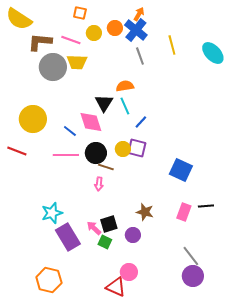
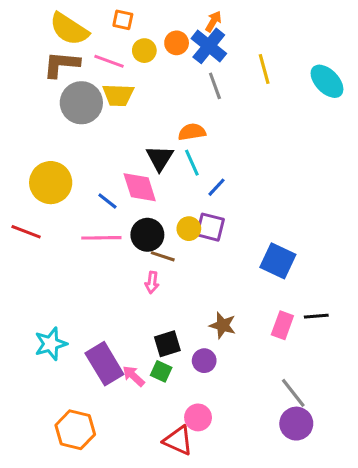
yellow semicircle: (19, 19) -> (69, 29), moved
cyan star: (52, 213) -> (51, 344), moved
pink arrow: (94, 228) -> (134, 376), moved

